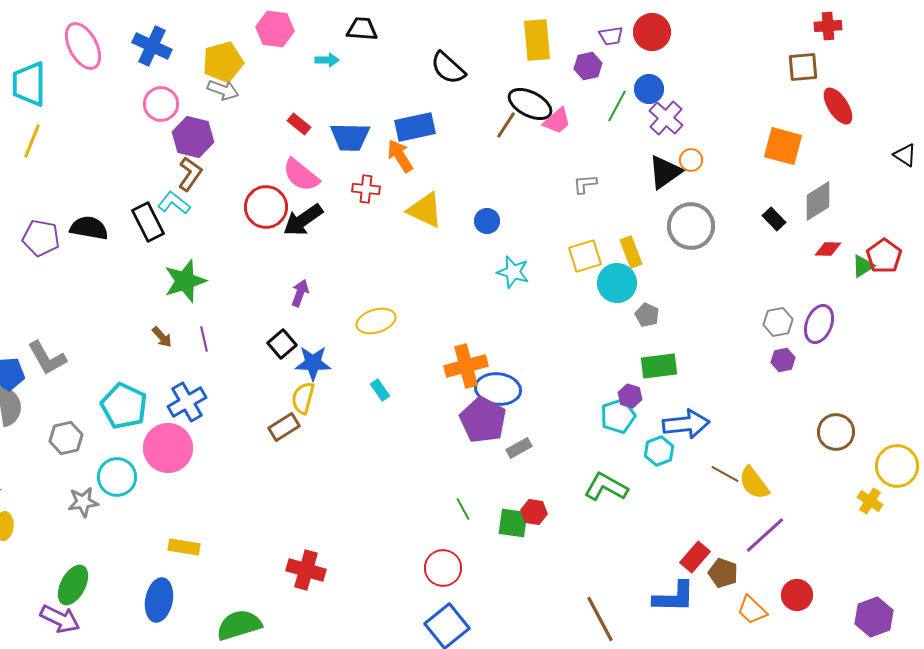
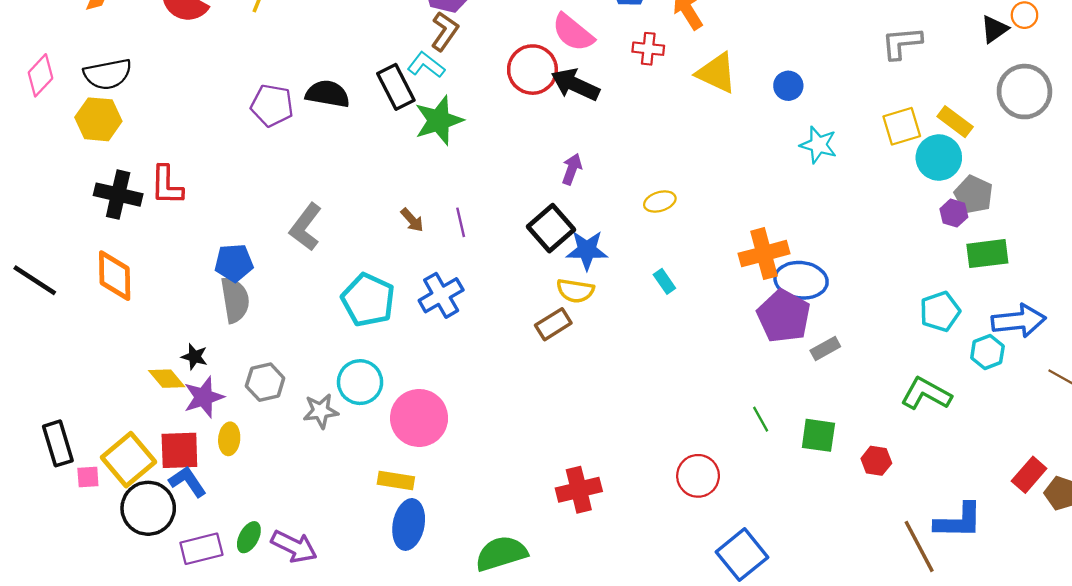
black triangle: (665, 172) -> (994, 29), size x0.7
gray L-shape: (585, 184) -> (902, 43), size x1.5
black arrow: (303, 220) -> (575, 85), turned 60
yellow rectangle: (631, 252) -> (955, 122), turned -32
green star: (185, 281) -> (439, 120), moved
gray pentagon: (647, 315) -> (974, 195), size x1.4
yellow ellipse: (376, 321) -> (660, 202), size x0.7
black square: (282, 344) -> (551, 228), size x1.4
gray L-shape: (47, 358) -> (306, 227), moved, turned 66
purple hexagon: (630, 396) -> (954, 213), moved
yellow semicircle: (303, 398) -> (575, 291), turned -96
gray hexagon: (66, 438) -> (265, 382), moved
pink circle: (168, 448) -> (419, 418), moved
red hexagon: (534, 512) -> (876, 461), moved
yellow rectangle: (184, 547) -> (396, 480), moved
red circle: (443, 568) -> (698, 476), moved
red cross: (306, 570) -> (579, 490), turned -30
green ellipse: (73, 585) -> (249, 537), moved, size x0.7
blue L-shape: (674, 597) -> (958, 521), moved

